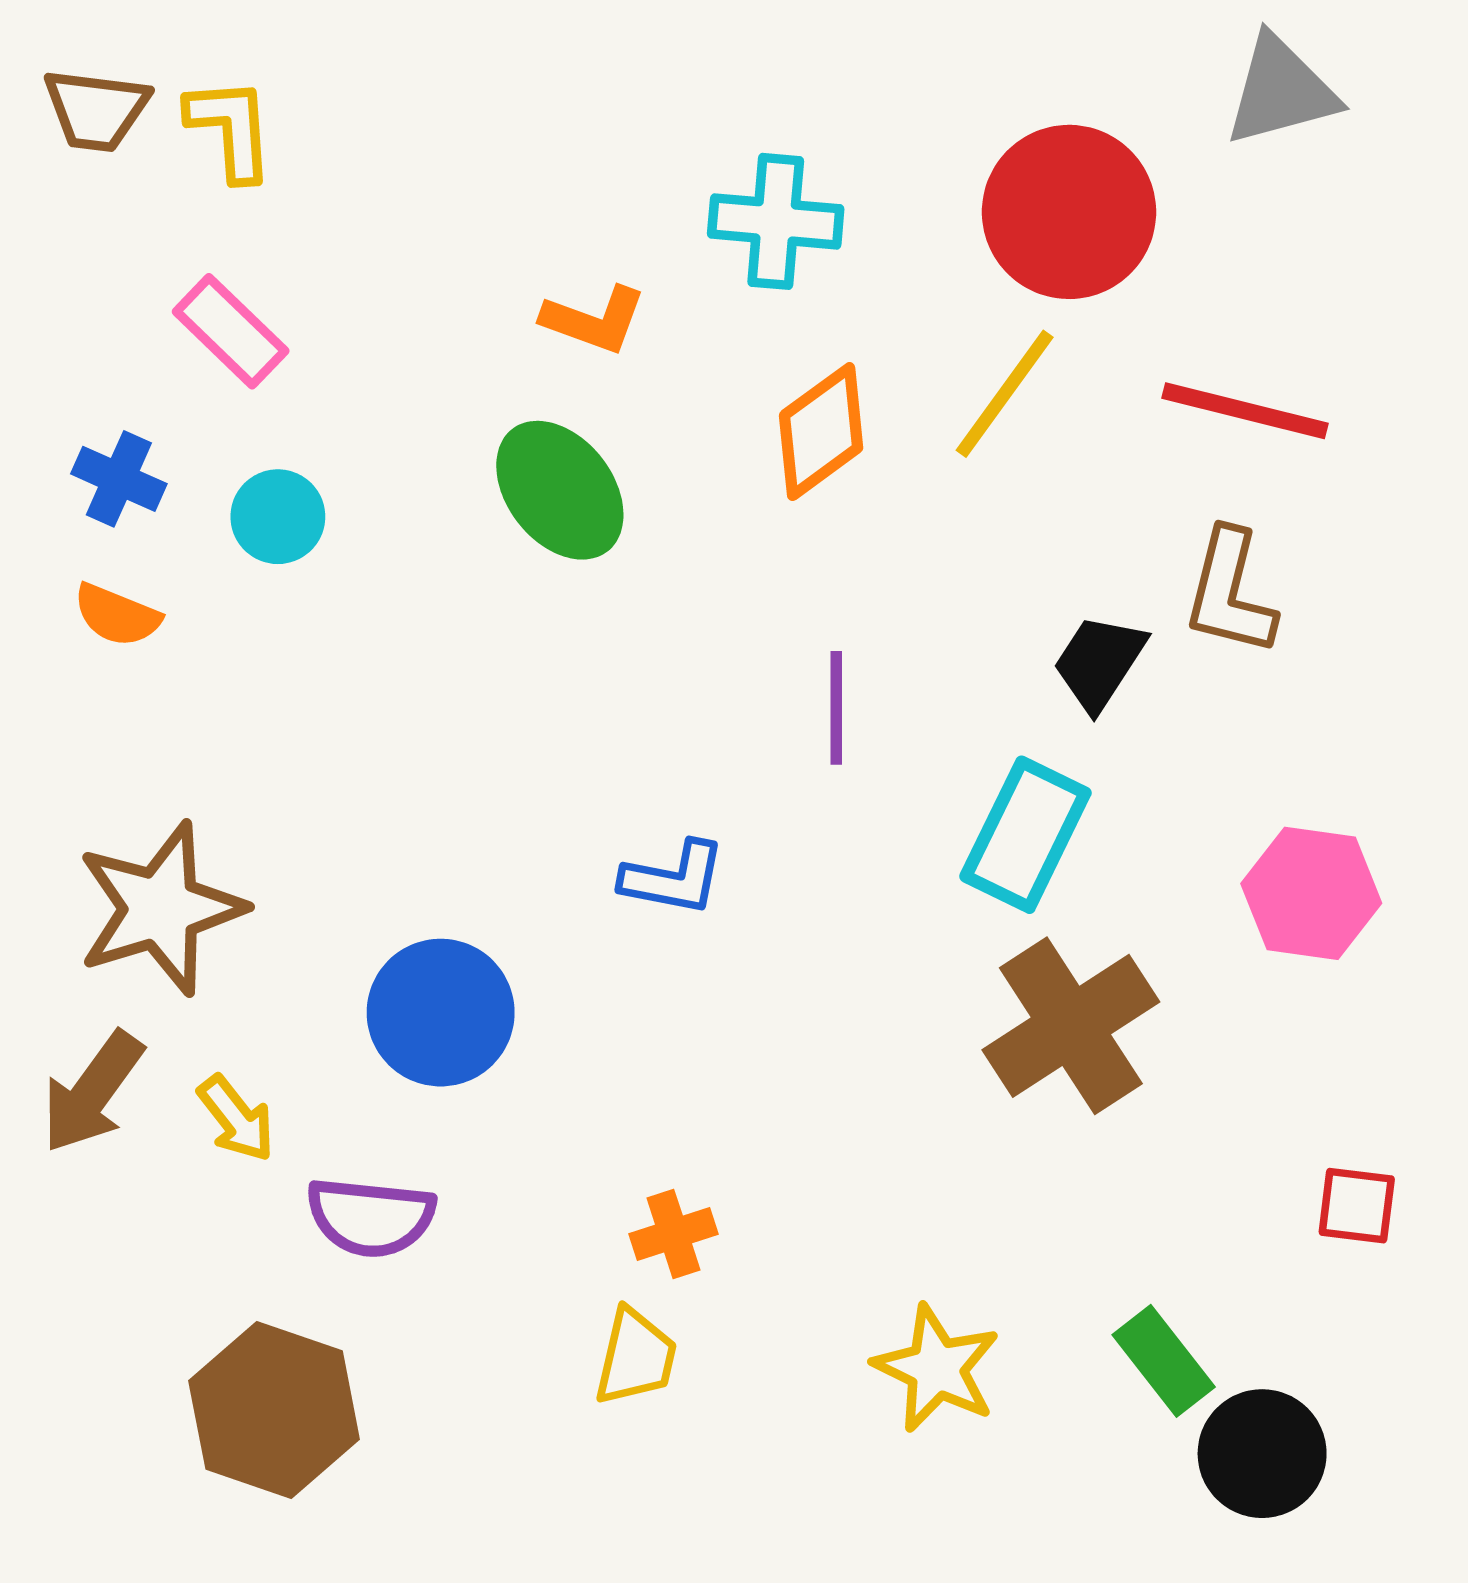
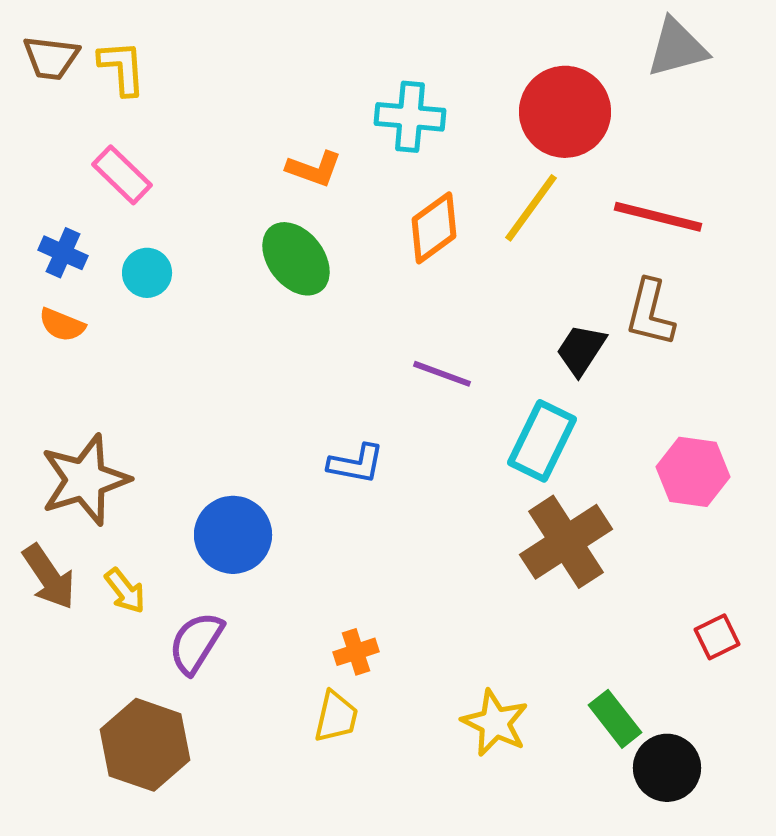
purple line: (836, 708) -> (442, 374), turned -70
brown arrow: (92, 1092) -> (49, 577), turned -70
red square: (1357, 1206) -> (717, 637), turned -33
purple semicircle: (371, 1217) -> (196, 643), turned 116

